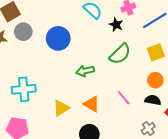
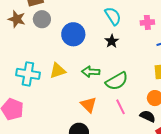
black star: (116, 25) -> (112, 41), moved
green semicircle: (120, 54) -> (117, 81), moved
yellow triangle: (61, 108) -> (58, 71), moved

